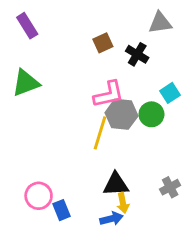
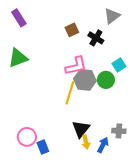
gray triangle: (160, 23) -> (112, 16), turned -30
black triangle: (116, 184) -> (81, 129), turned -48
gray cross: (170, 187) -> (119, 131), turned 32
blue arrow: (111, 219) -> (103, 145), moved, turned -49

